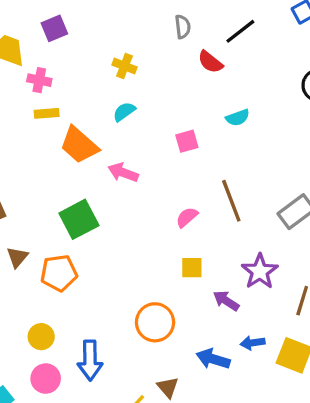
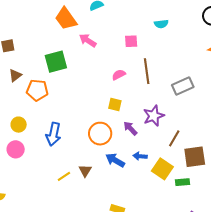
pink square: (187, 141) -> (131, 41), moved
orange circle: (155, 322) -> (100, 134), moved
blue arrow: (90, 360) -> (53, 134), moved

